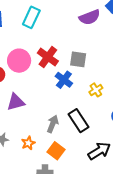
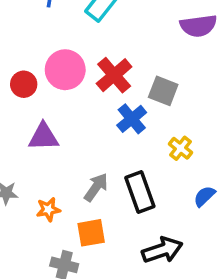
yellow cross: (96, 90) -> (181, 148), turned -32
orange square: (56, 151) -> (91, 233), turned 30

